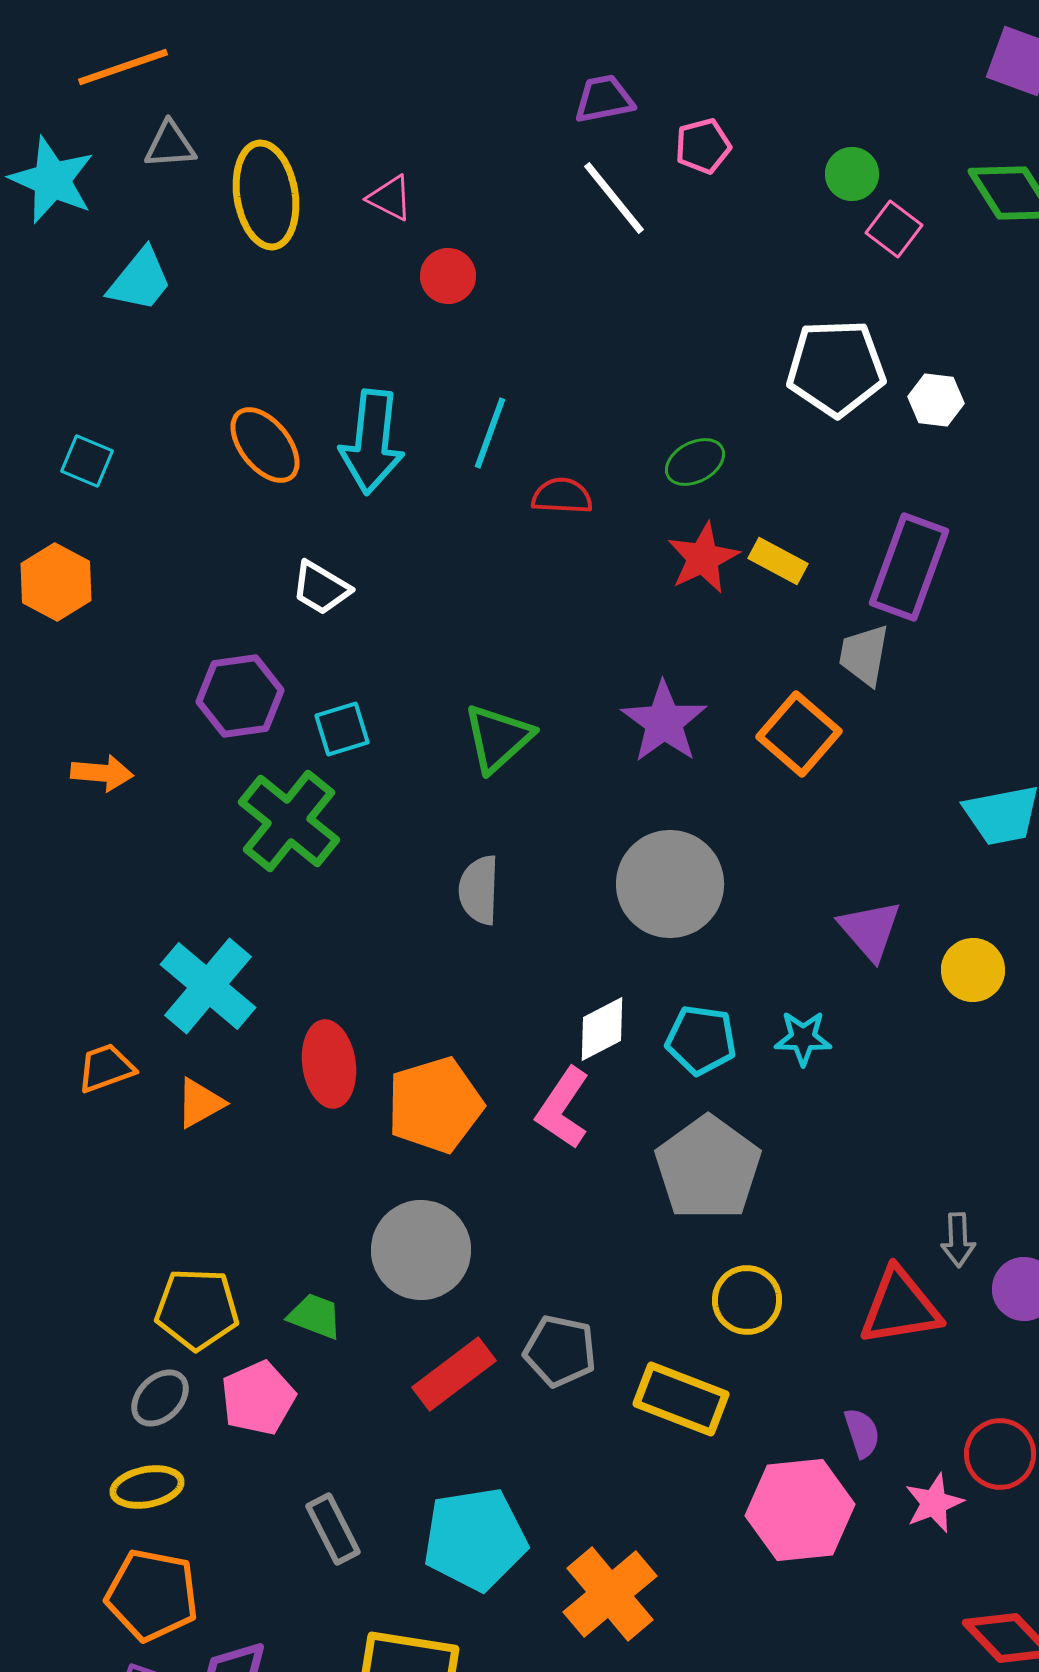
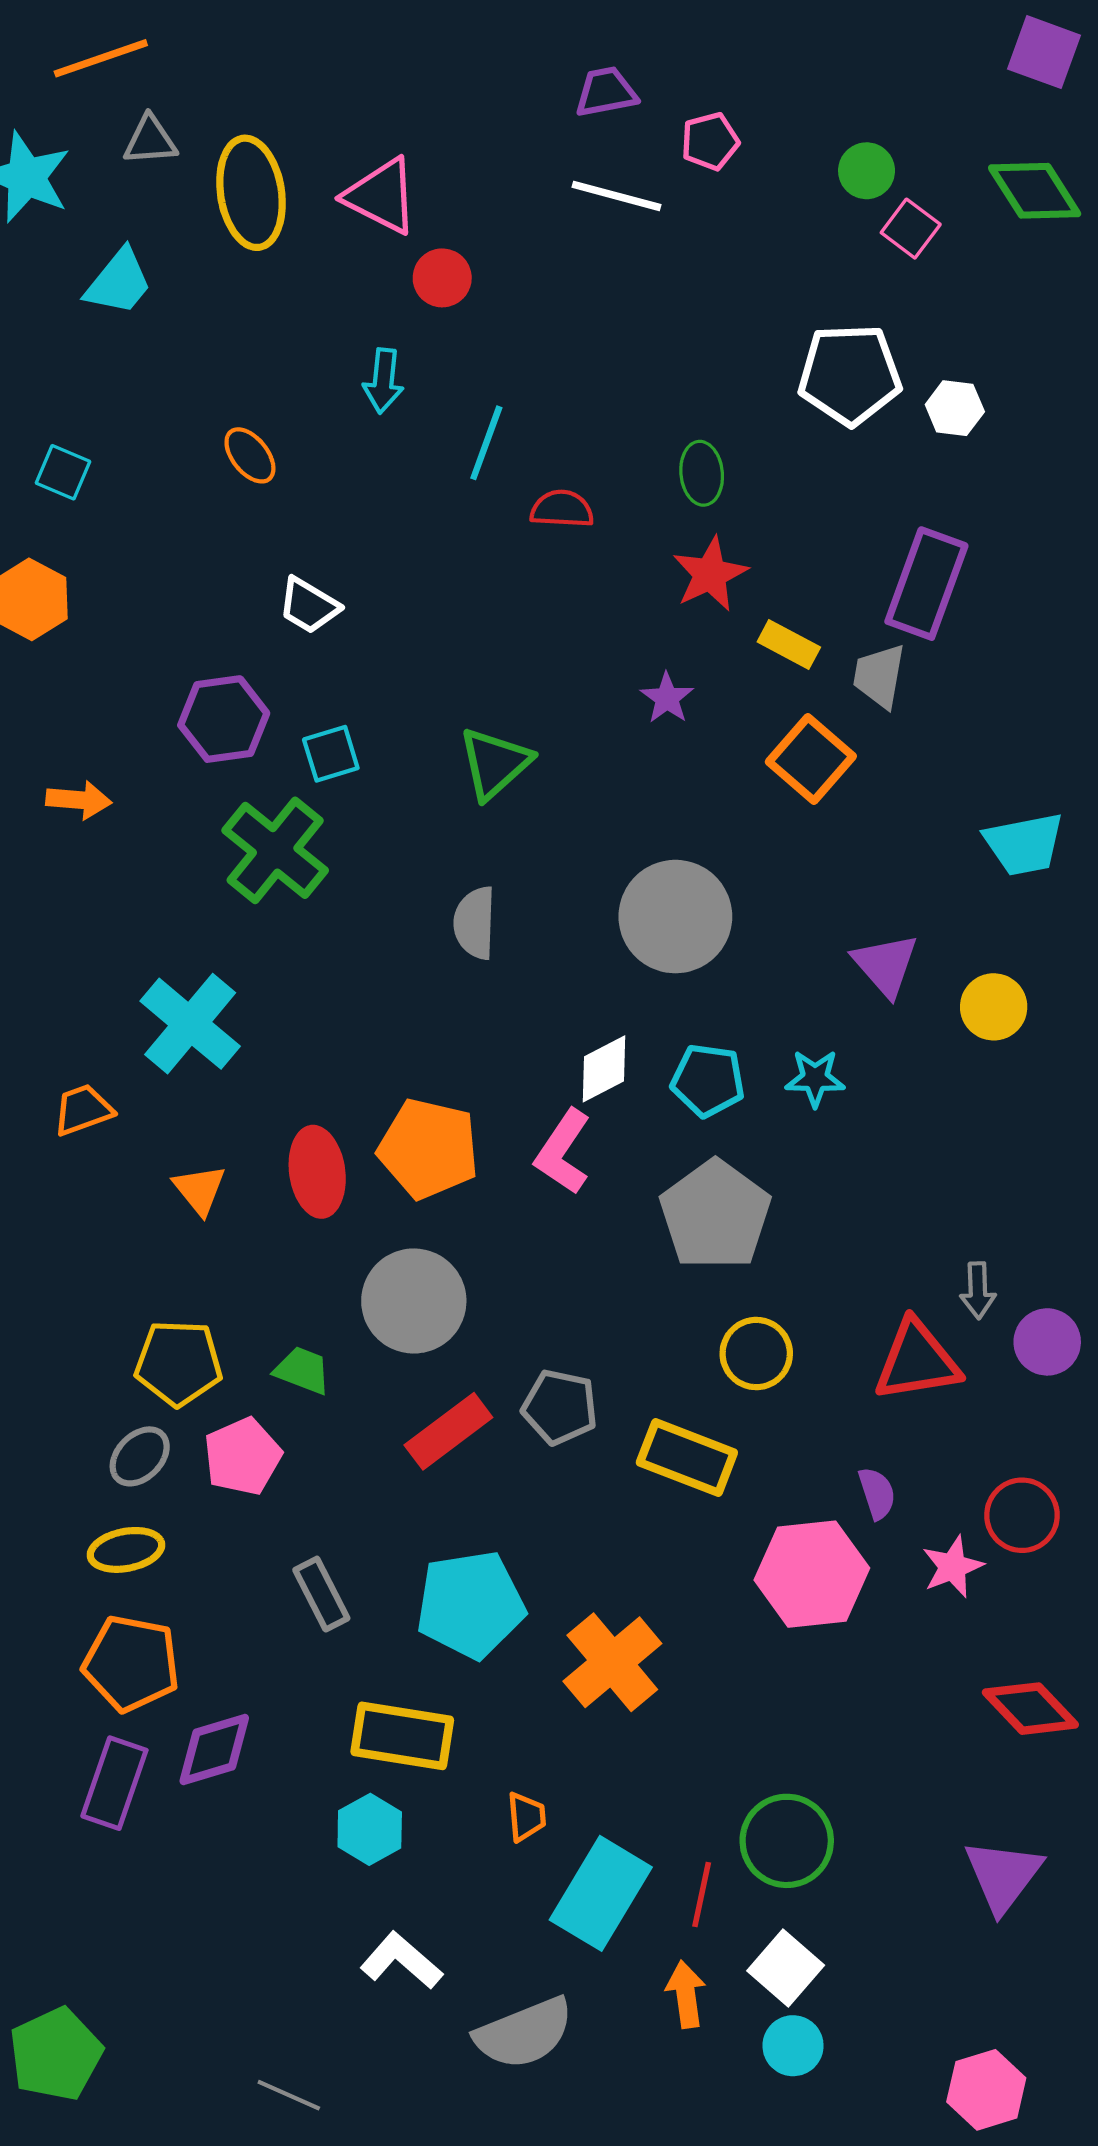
pink triangle: (390, 198) -> (381, 196), size x1.6
white line: (614, 198) -> (617, 196), turned -36
cyan arrow: (372, 442) -> (383, 381), moved, size x0.6
orange ellipse: (265, 445) -> (250, 455), size x0.7
green ellipse: (695, 462) -> (702, 473), turned -68
yellow rectangle: (778, 561) -> (789, 644), moved
purple star: (664, 722) -> (667, 698), moved, size x0.6
red ellipse: (329, 1064) -> (317, 1172), moved
orange triangle: (200, 1103) -> (200, 1190), moved, turned -40
orange pentagon: (435, 1105) -> (429, 1149), turned 30

